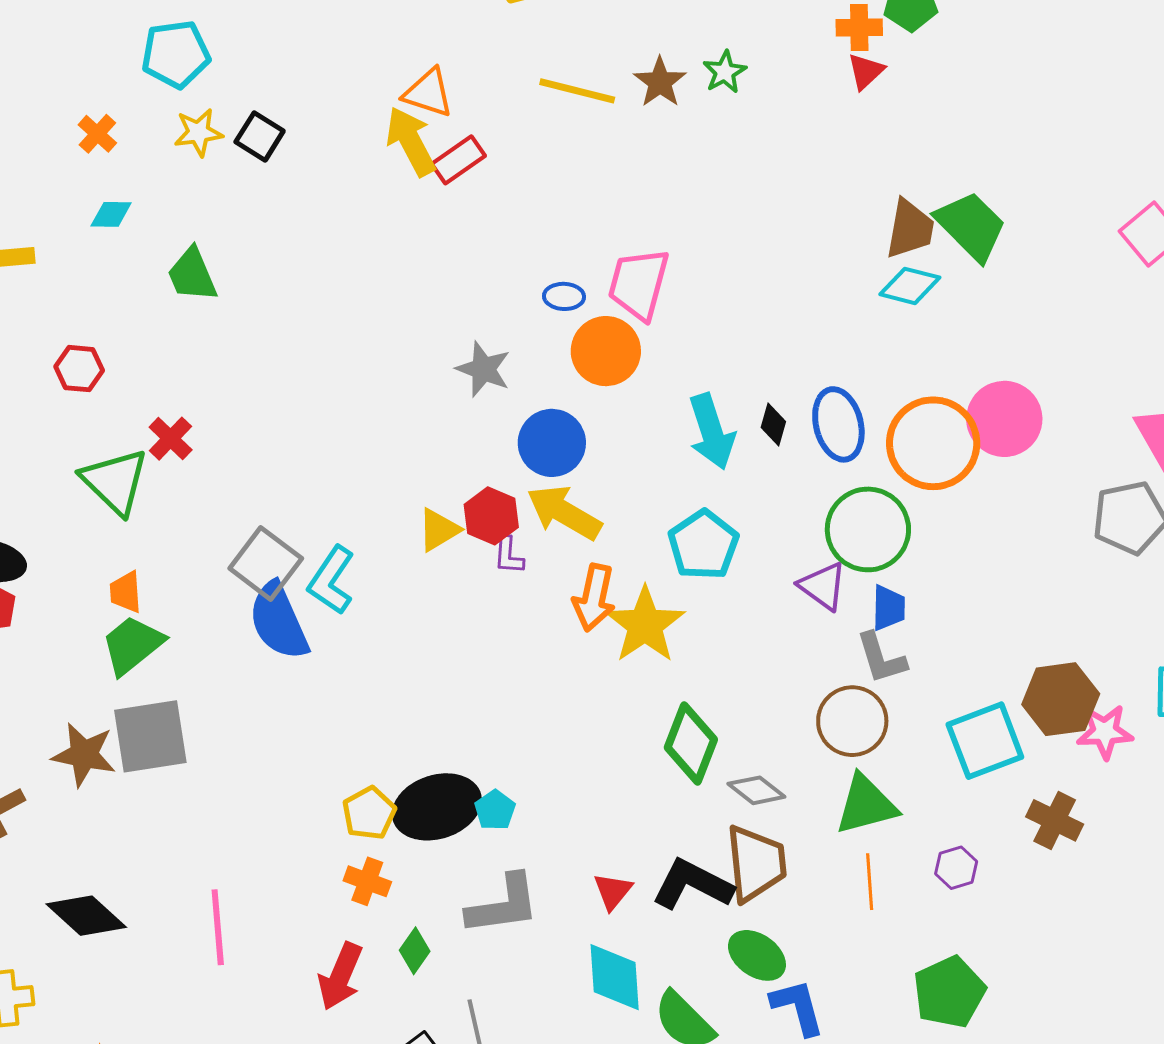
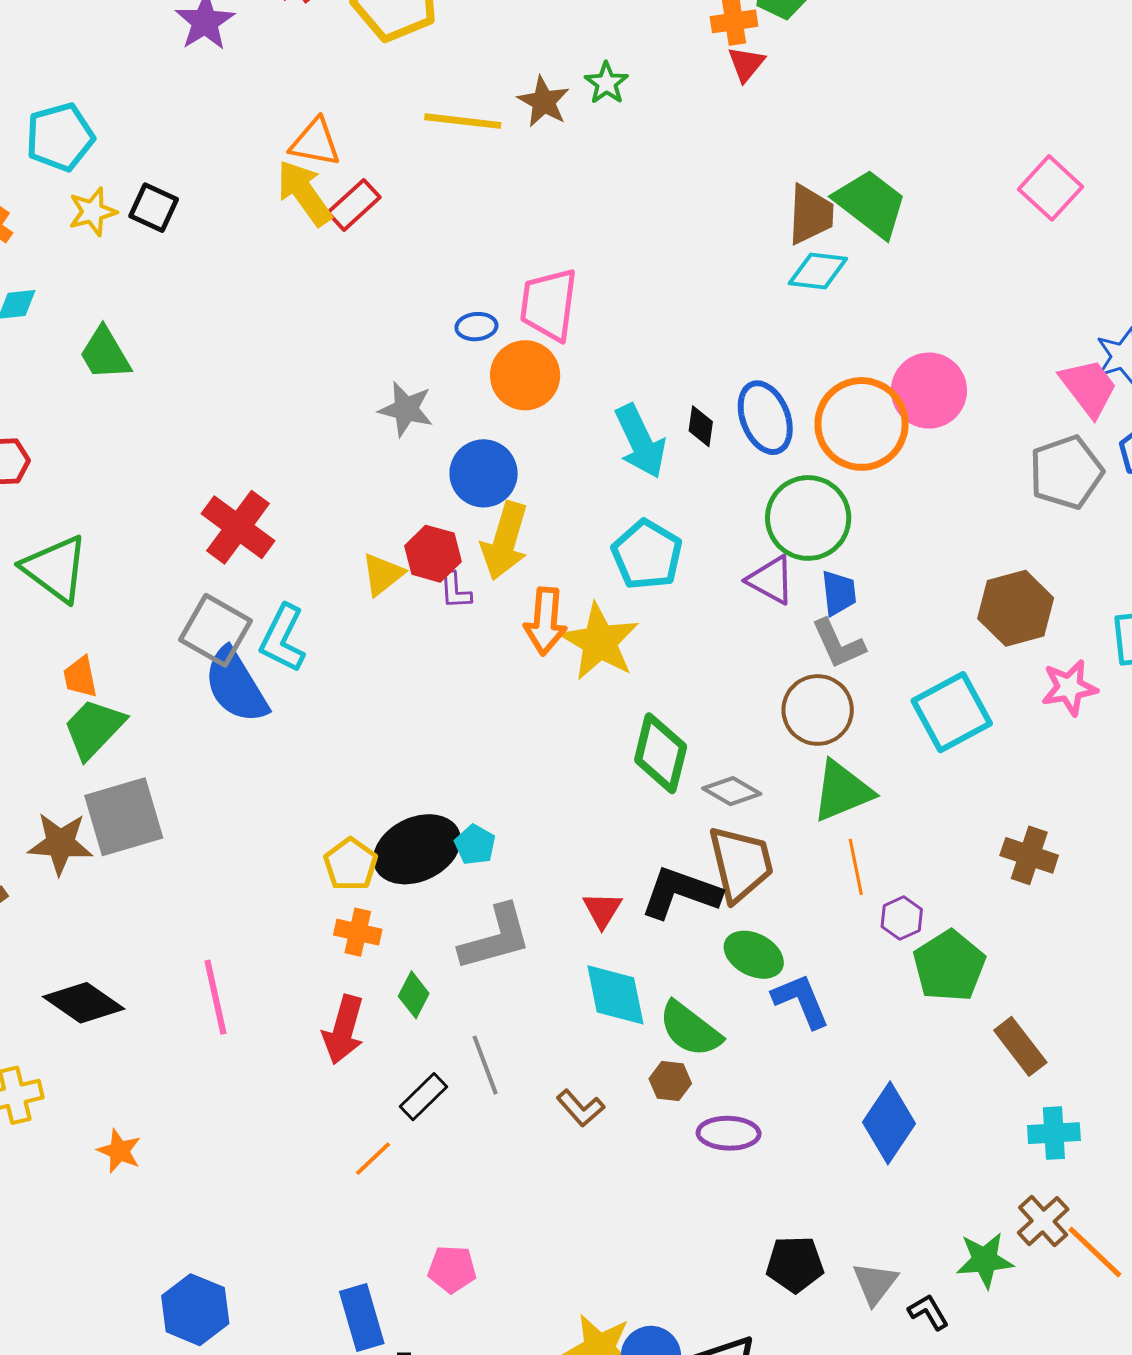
red cross: (171, 439) -> (238, 527), moved, size x1.6
yellow arrow: (564, 513) -> (505, 541), turned -96
brown hexagon: (1061, 699) -> (1016, 608), moved
brown cross: (1055, 820) -> (1029, 855), moved
purple hexagon: (956, 868) -> (902, 918), moved

